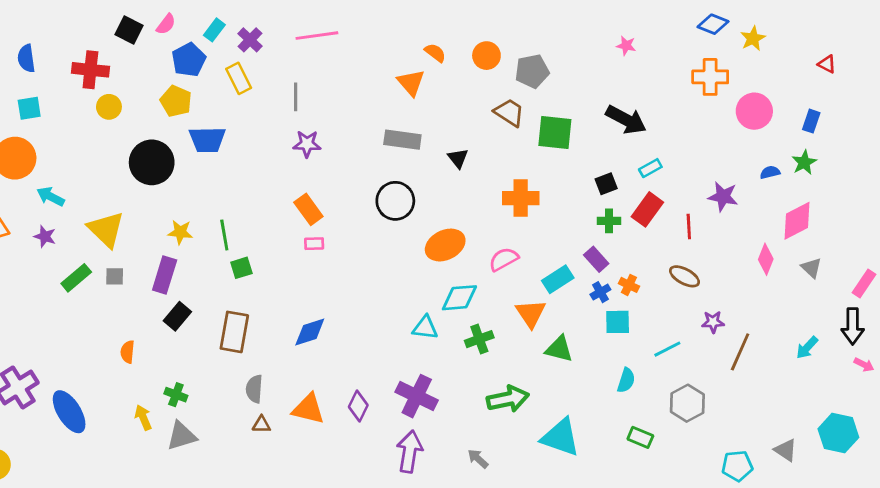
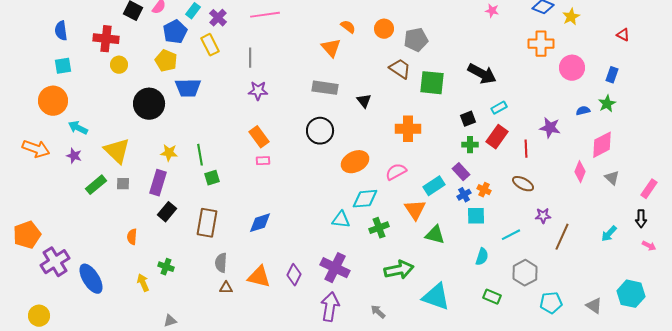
pink star: (626, 46) -> (492, 11), moved
black arrow: (853, 326) -> (641, 219), size x0.7
gray triangle: (182, 436) -> (170, 321), moved, size x0.6
cyan pentagon: (737, 466) -> (551, 303), moved

